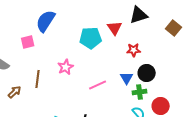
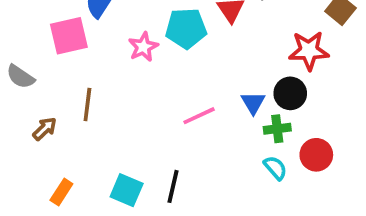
pink square: (28, 42) -> (69, 36), size x1.5
red star: (134, 50) -> (309, 51), moved, size x1.5
pink star: (66, 67) -> (143, 47), moved

